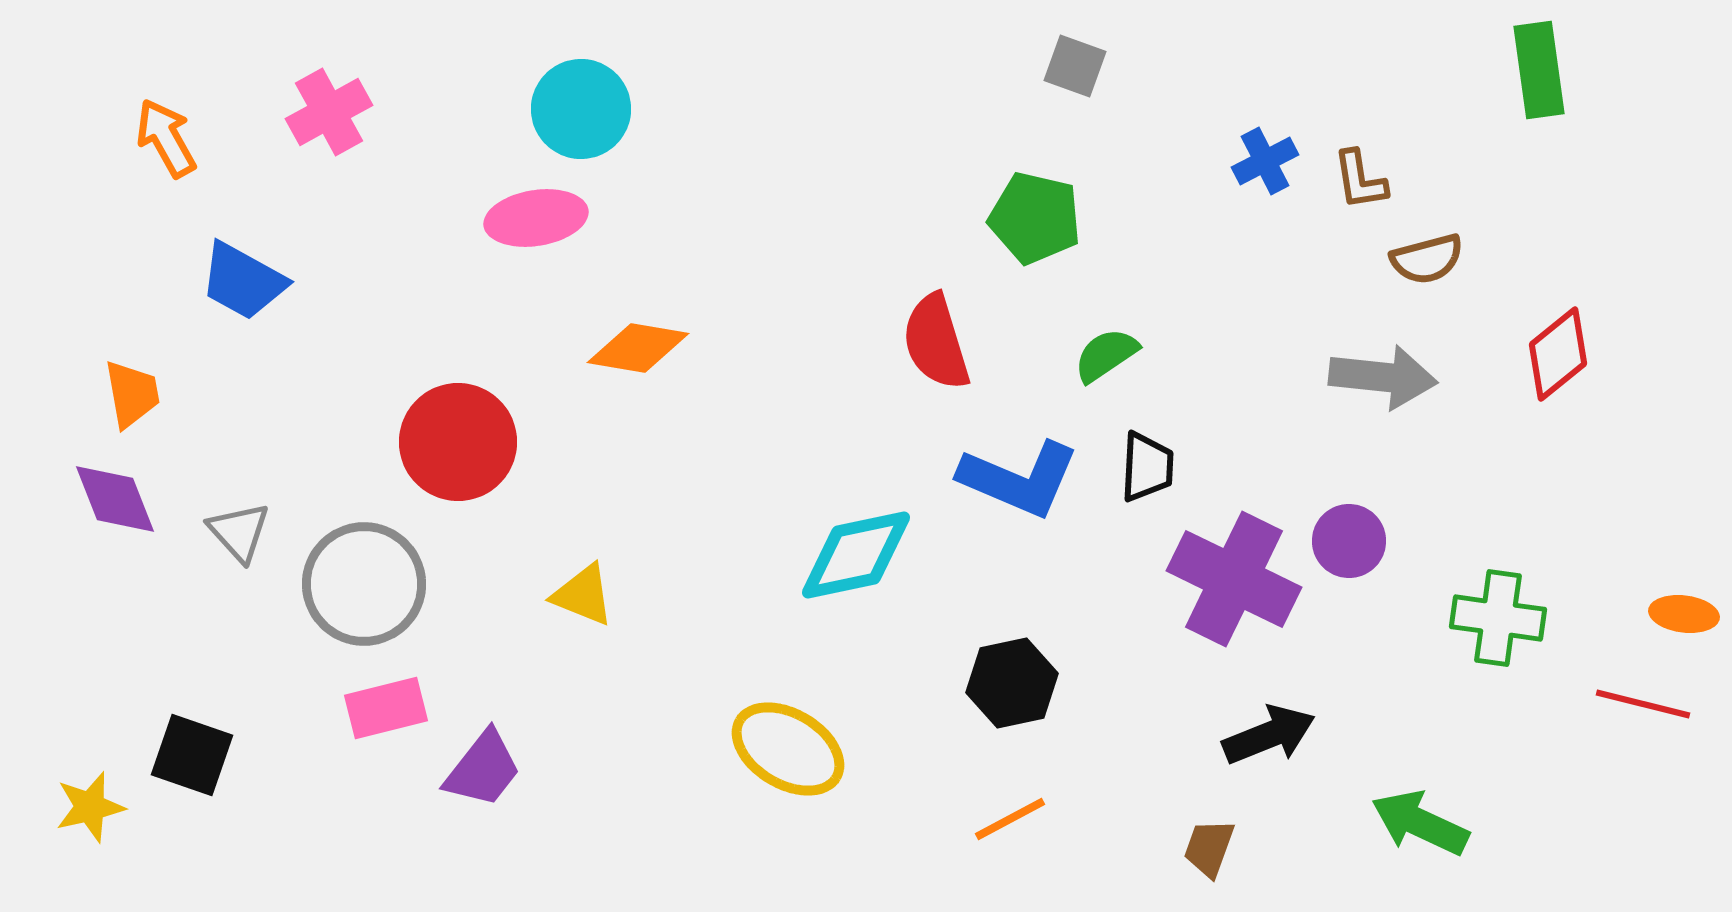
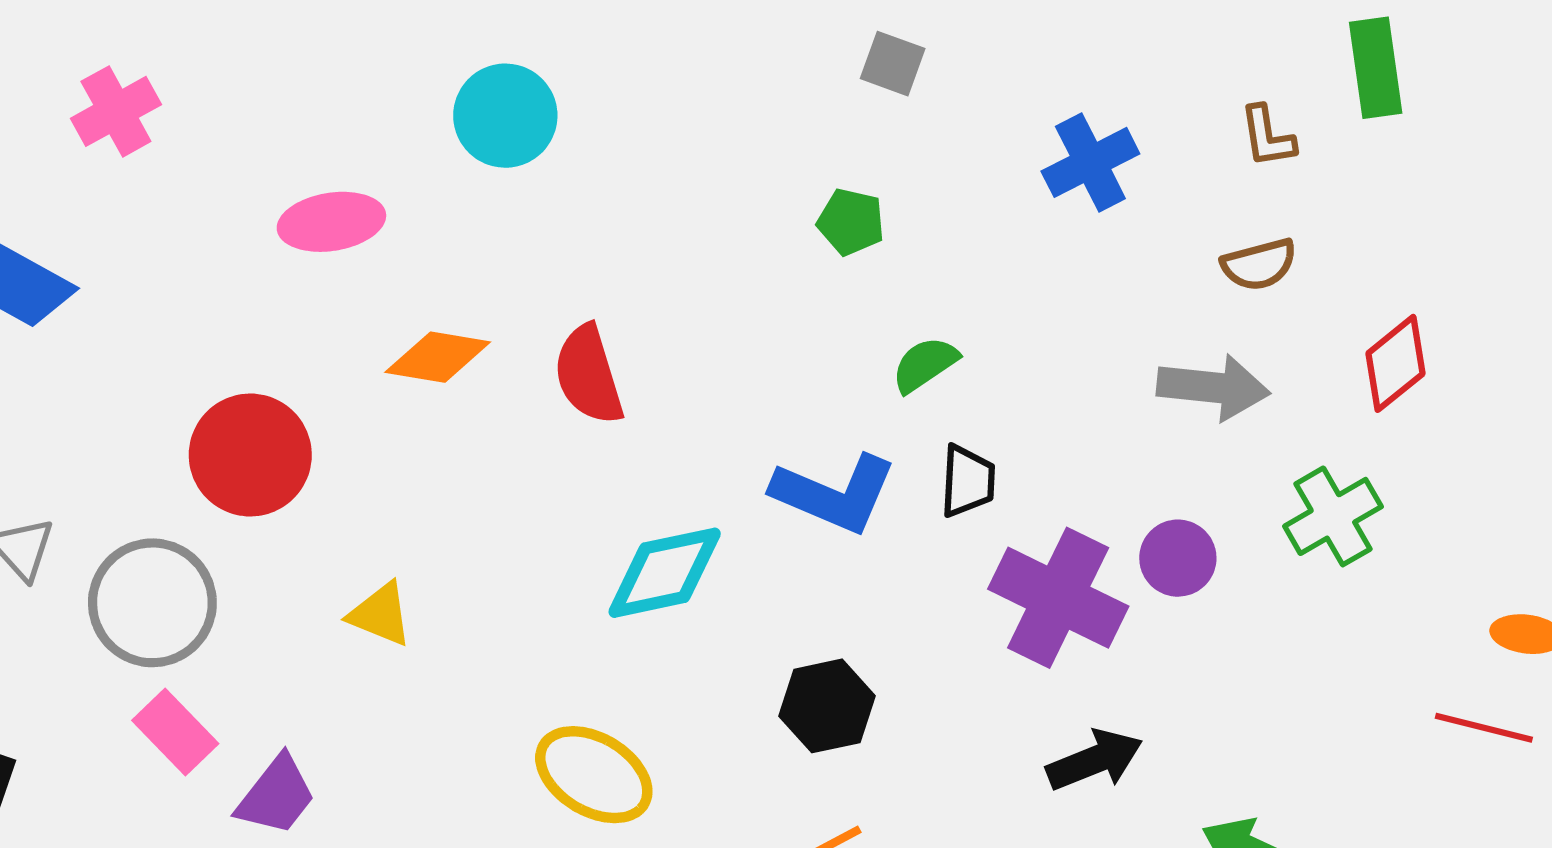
cyan circle: (581, 109) -> (505, 116), moved
blue cross: (1265, 161) -> (1090, 162), size x1.4
brown L-shape: (1360, 180) -> (1267, 136), moved
green pentagon: (1035, 218) -> (851, 222), size x0.7
red semicircle: (936, 342) -> (589, 375), moved
green cross: (1498, 618) -> (1333, 516), moved, turned -38
pink rectangle: (386, 708) -> (175, 732), turned 60

